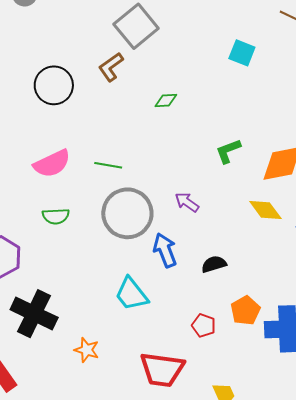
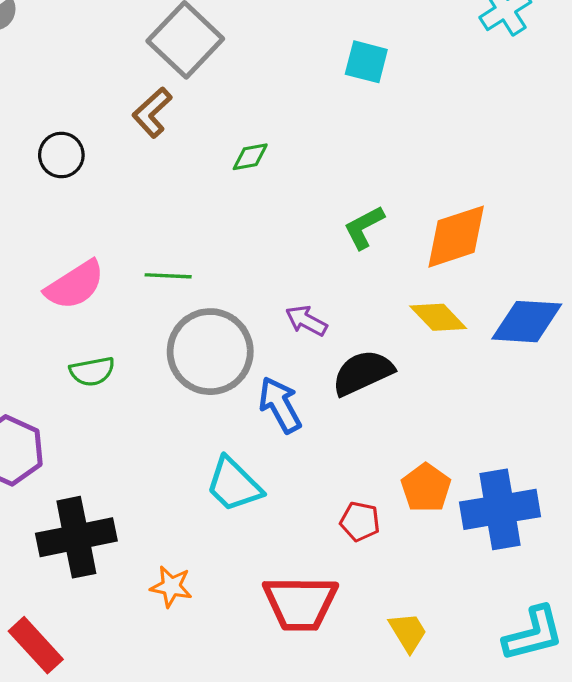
black circle: (54, 85) -> (61, 155), size x0.7
black semicircle: (214, 264) -> (363, 373), moved, size x1.5
black cross: (34, 314) -> (76, 537), turned -30

